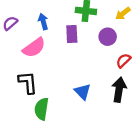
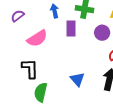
blue arrow: (43, 22) -> (55, 11), moved

